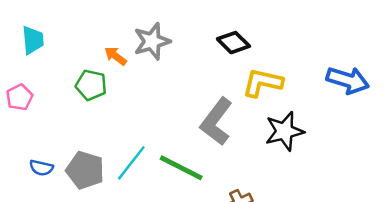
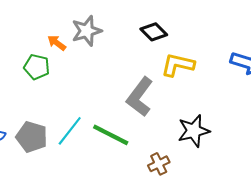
black star: (284, 131) -> (194, 131), moved

